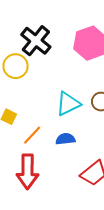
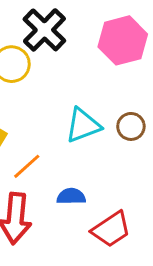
blue semicircle: (65, 139) -> (71, 196), moved

